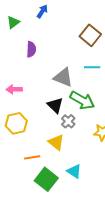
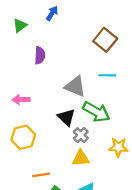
yellow triangle: (56, 142) -> (81, 158), moved, turned -42

